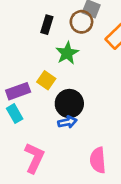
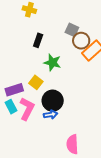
brown circle: (81, 22) -> (81, 41), moved
green star: (67, 53) -> (52, 63), turned -30
pink L-shape: (34, 158) -> (27, 109), moved

